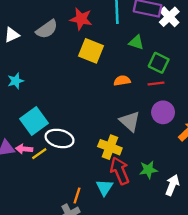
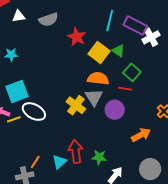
red star: (81, 19) -> (77, 37), moved
yellow square: (91, 51) -> (99, 53), moved
orange semicircle: (122, 81) -> (98, 79), size x1.5
purple circle: (163, 112) -> (115, 110), moved
gray triangle: (130, 121) -> (94, 97), moved
yellow cross: (110, 147) -> (76, 105), moved

